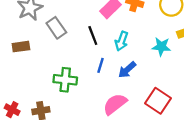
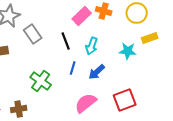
green cross: (65, 80) -> (41, 81), turned 30
red square: (158, 101) -> (125, 100), turned 35

